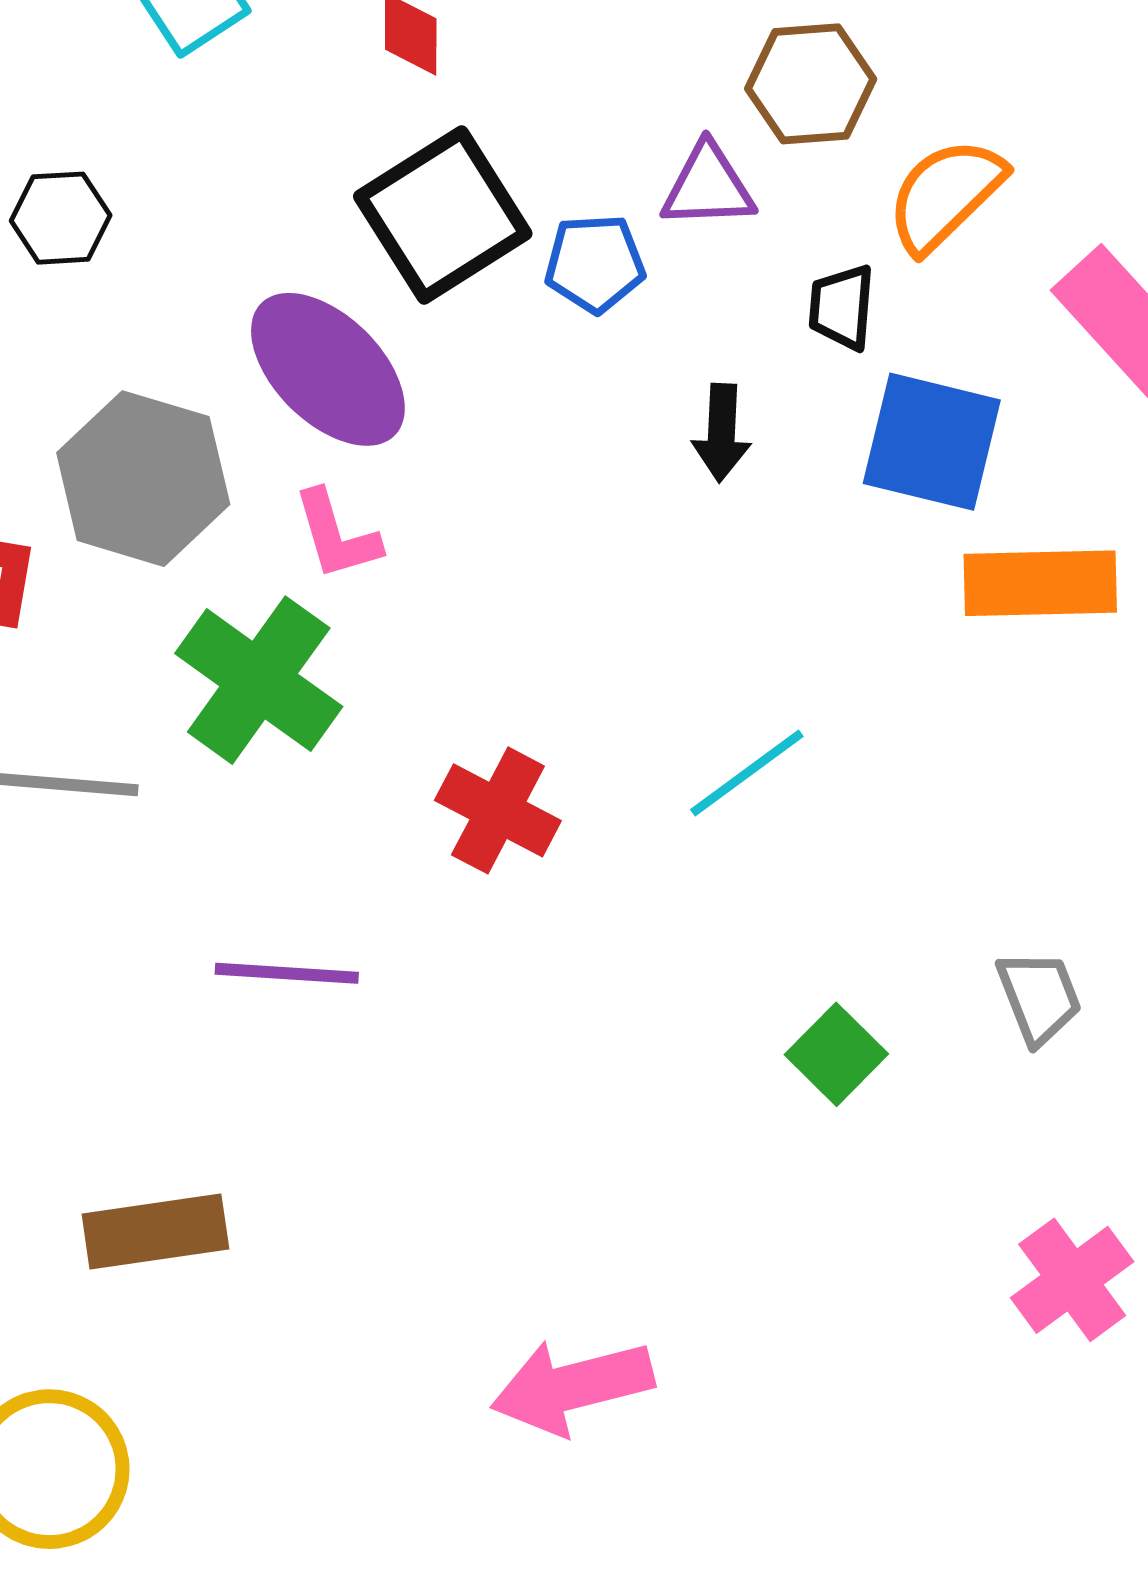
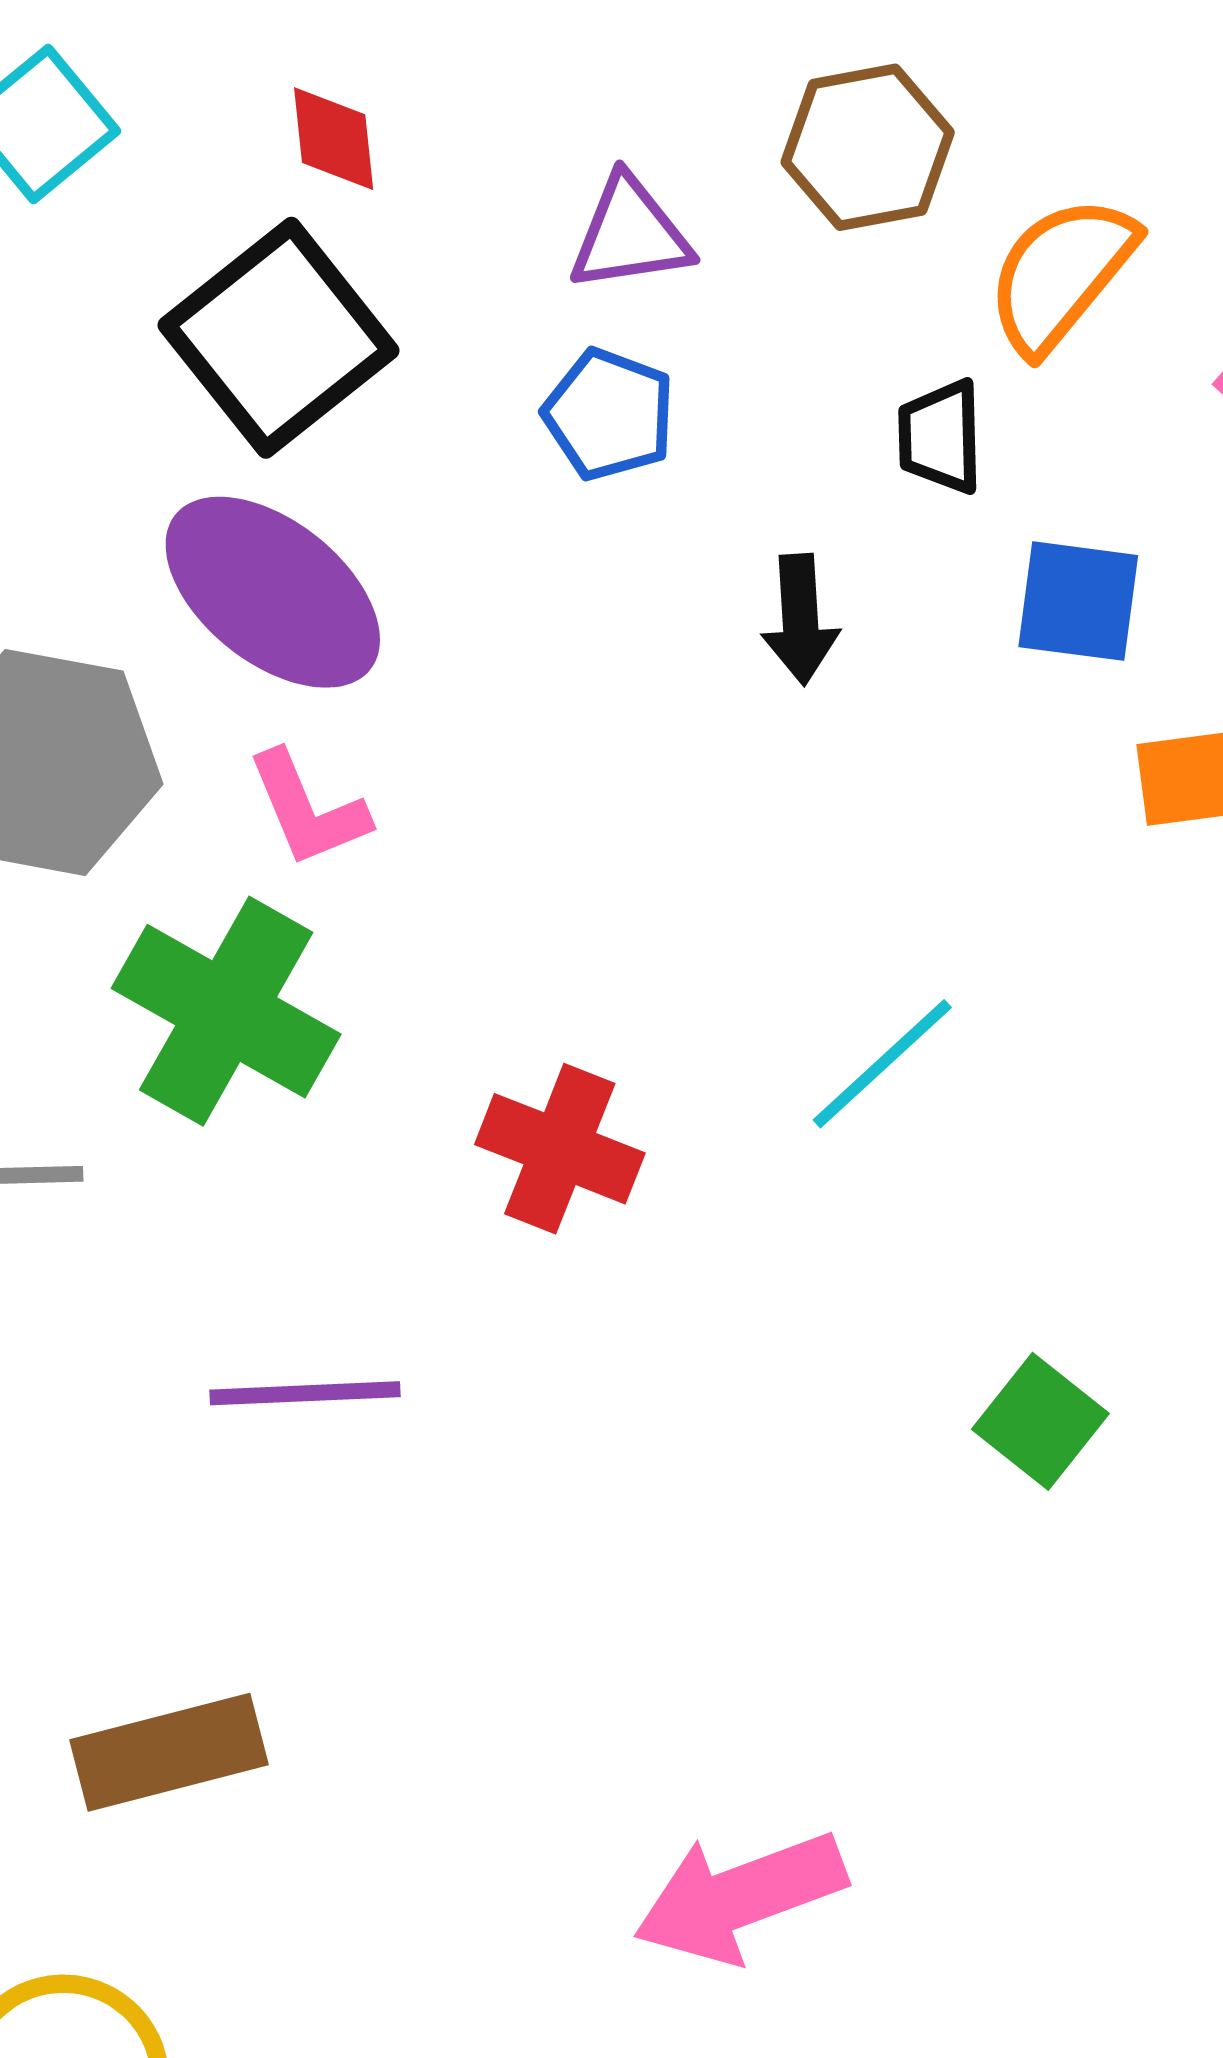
purple triangle: (708, 186) -> (630, 234), moved
black square: (443, 215) -> (279, 338), moved
blue pentagon: (595, 263) -> (609, 414), turned 30
blue square: (932, 442) -> (1078, 601), size x0.7

